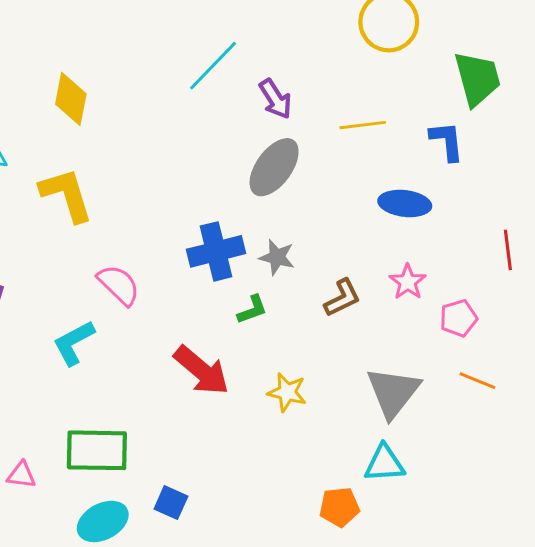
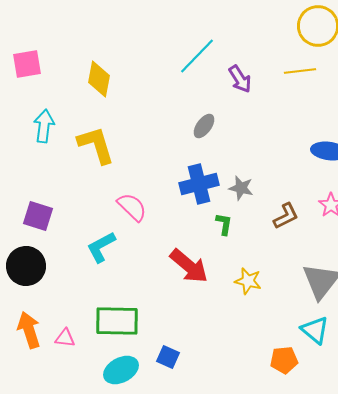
yellow line: (363, 125) -> (300, 71), moved
gray ellipse: (274, 167) -> (204, 126), moved, size x0.6
green L-shape: (252, 309) -> (224, 224), turned -60
cyan triangle: (384, 463) -> (315, 330), turned 44

